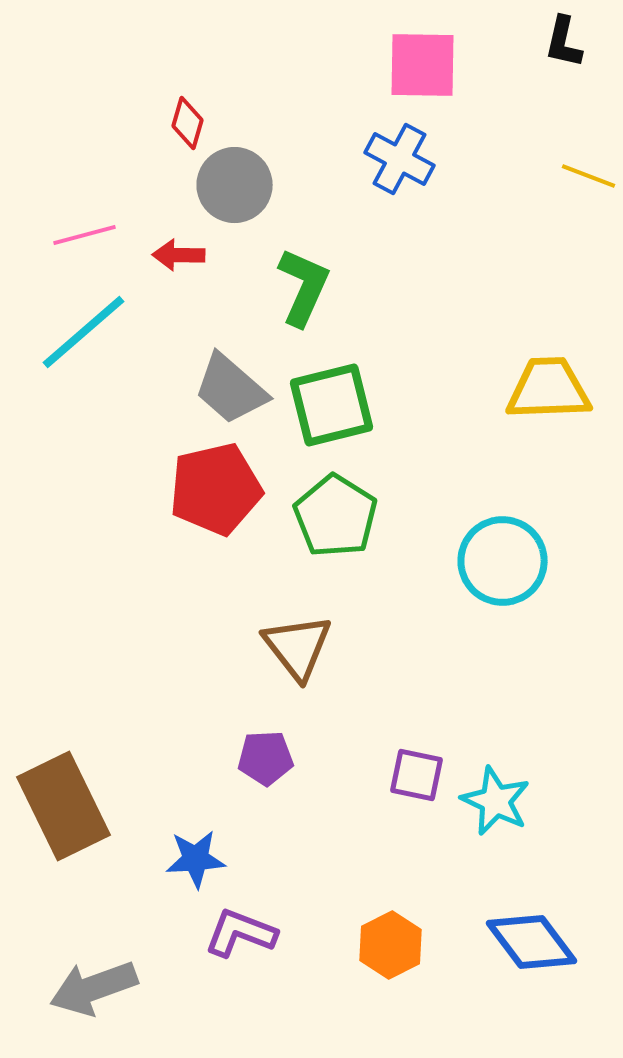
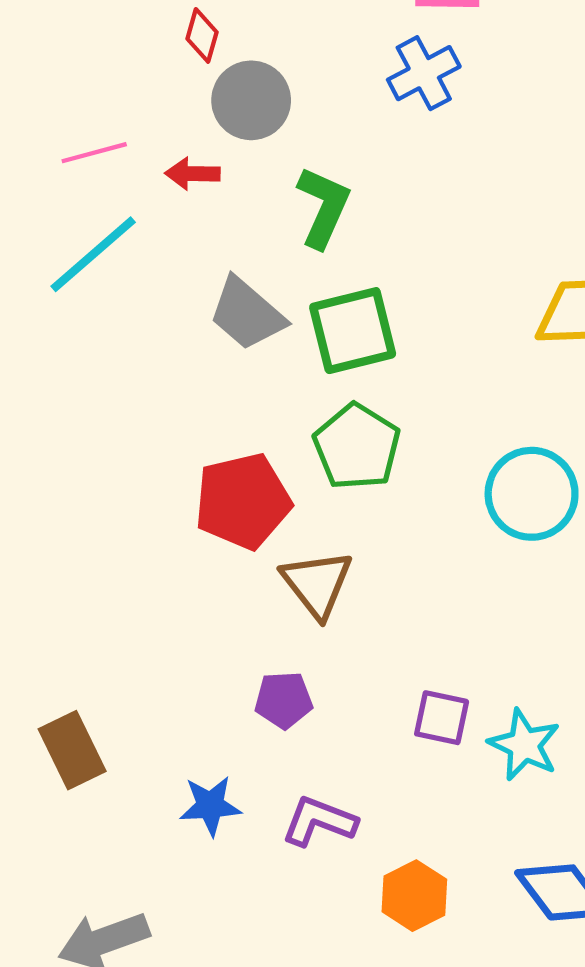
blue cross: (400, 159) -> (424, 73), turned 34
red pentagon: (216, 489) -> (243, 501), moved
brown rectangle: (64, 806) -> (72, 750), size x0.7
purple L-shape: (241, 933) -> (319, 821), moved

